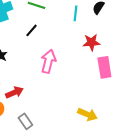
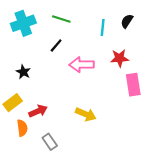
pink arrow: (48, 61) -> (81, 65), moved, turned -105
yellow arrow: (87, 114) -> (86, 114), moved

